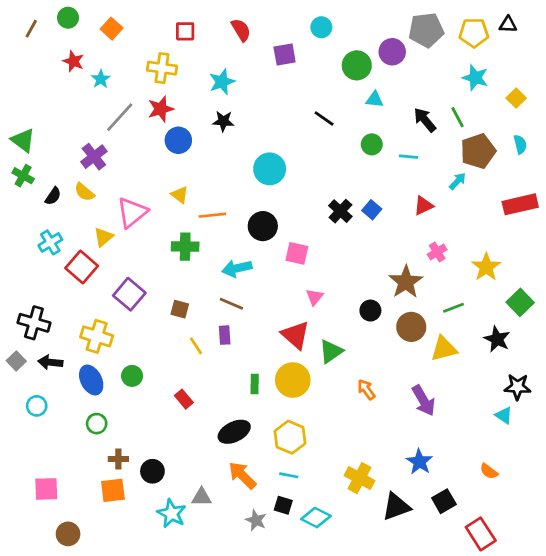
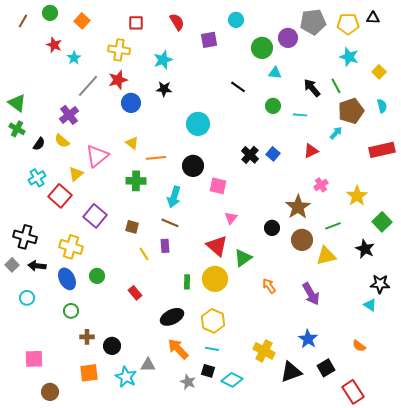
cyan arrow: (237, 268) -> (174, 197), turned -60
orange square: (113, 490) -> (89, 373), moved

